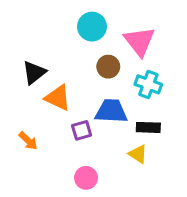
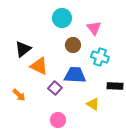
pink triangle: (139, 41) -> (94, 28), size x0.7
black rectangle: (148, 127) -> (115, 86), moved
purple square: (82, 130) -> (55, 88), turned -32

